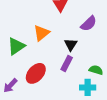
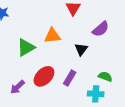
orange triangle: (42, 33) -> (52, 36), turned 30
purple rectangle: (67, 63) -> (70, 78), moved

